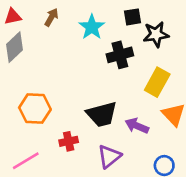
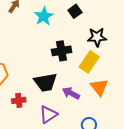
black square: (133, 17) -> (75, 11), turned -32
black star: (156, 34) -> (97, 37), moved
black cross: (120, 55) -> (62, 51), moved

